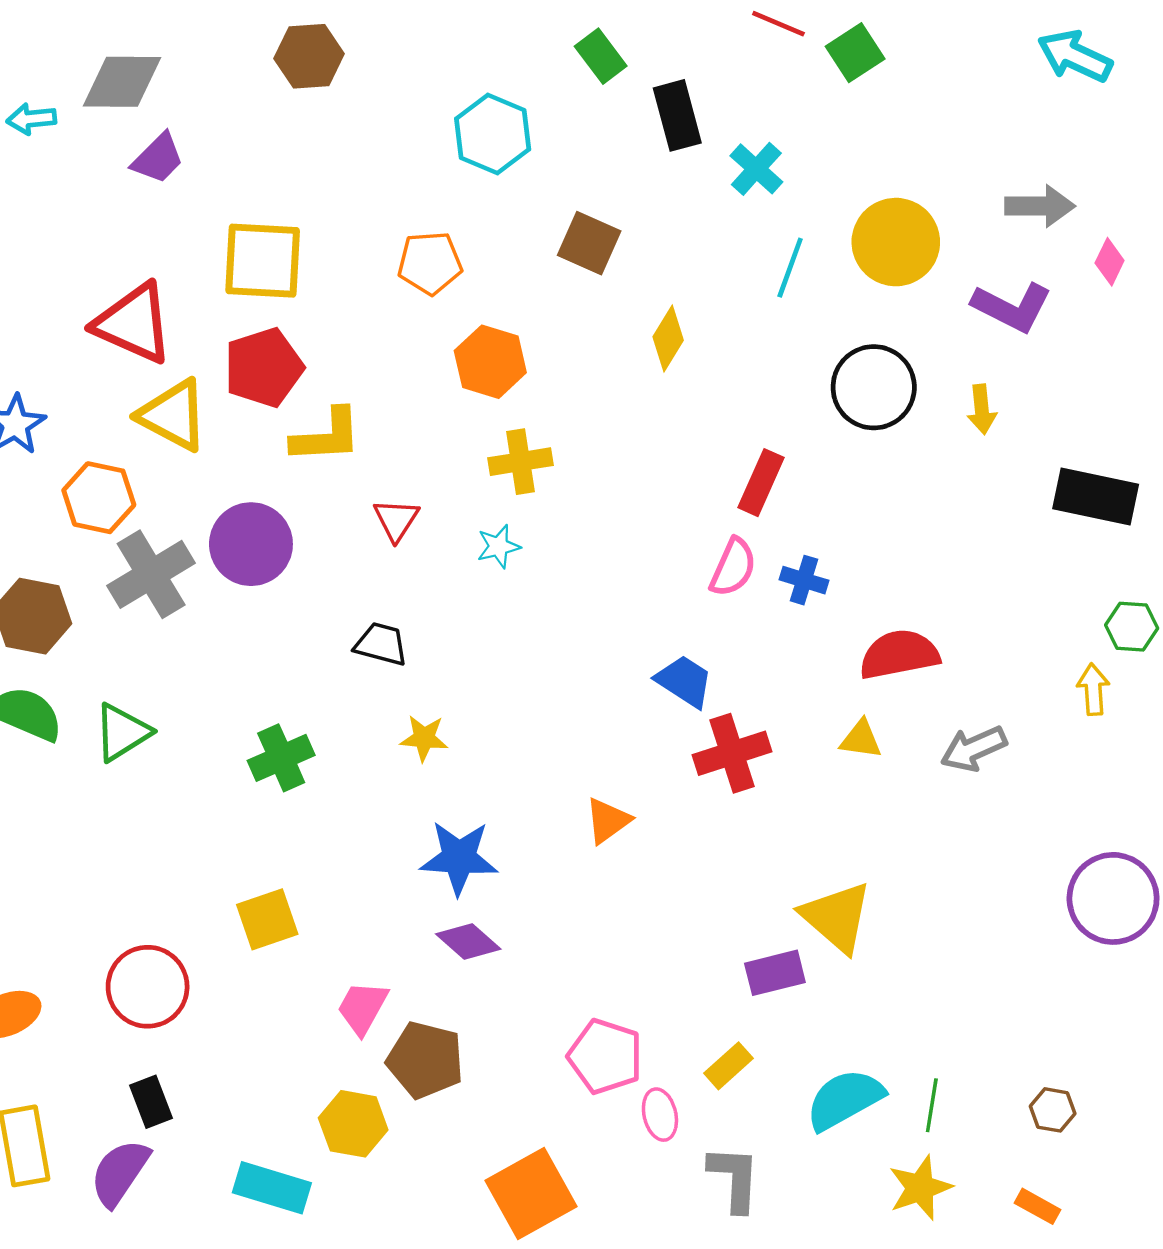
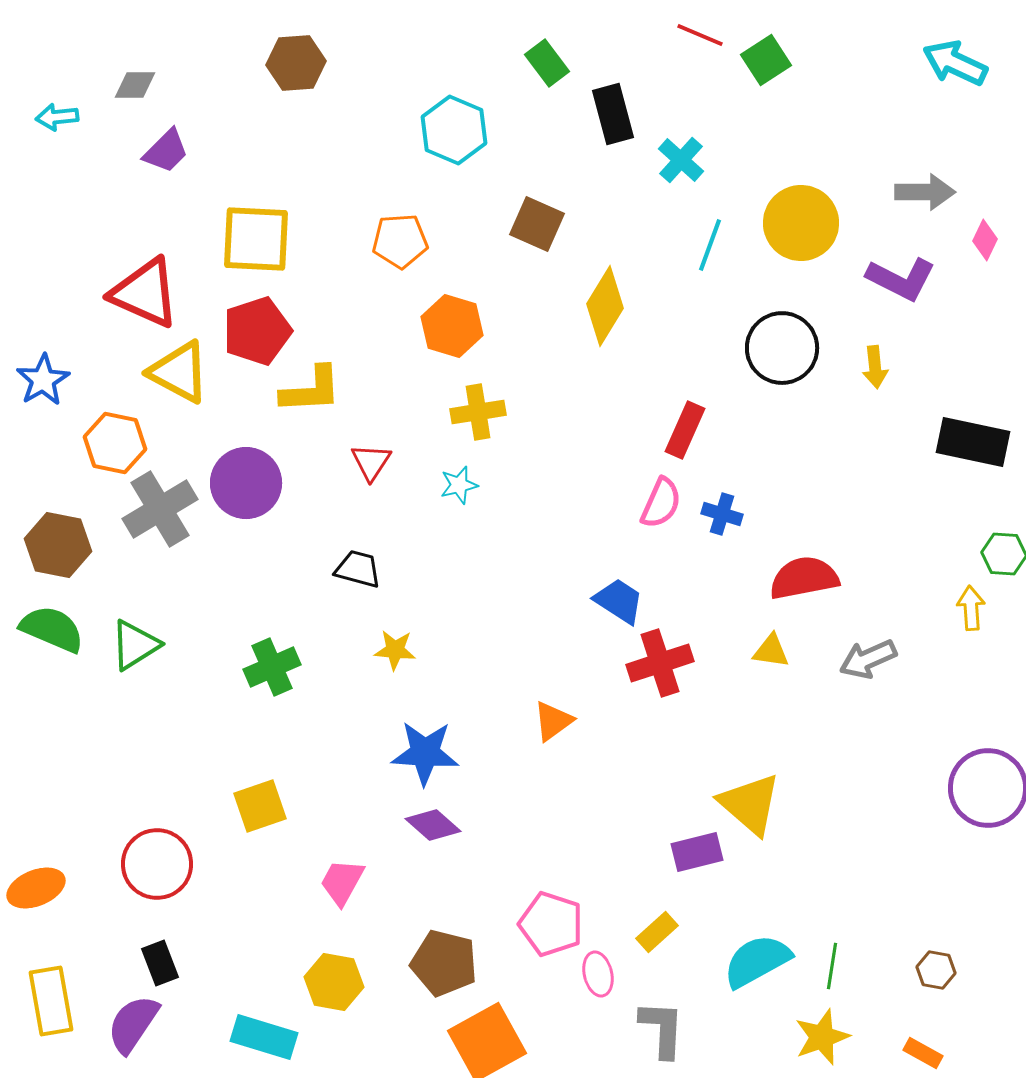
gray diamond: (122, 82) -> (135, 85), size x0.6
yellow diamond: (668, 338) -> (605, 306), size x1.4
brown pentagon: (425, 1060) -> (444, 963), moved

